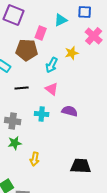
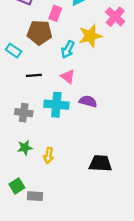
yellow star: (72, 53) -> (90, 36), size x1.5
cyan cross: (42, 114) -> (56, 105), size x1.5
green star: (15, 143) -> (25, 148), moved

